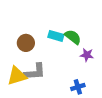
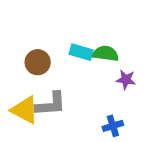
green semicircle: (73, 37) -> (106, 54), turned -30
yellow triangle: (17, 76) -> (25, 110), turned 45

